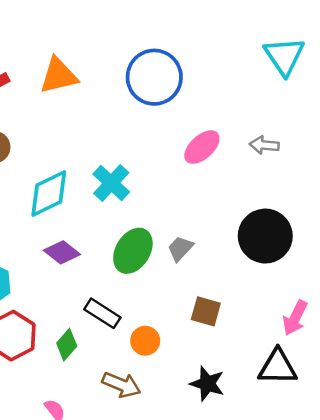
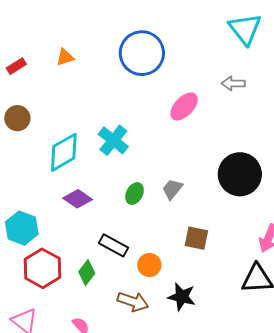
orange triangle: (58, 76) -> (65, 57), size x0.6
gray arrow: (264, 145) -> (233, 83), moved
green ellipse: (133, 251) -> (135, 194), size x0.6
black star: (207, 384) -> (182, 297), moved

